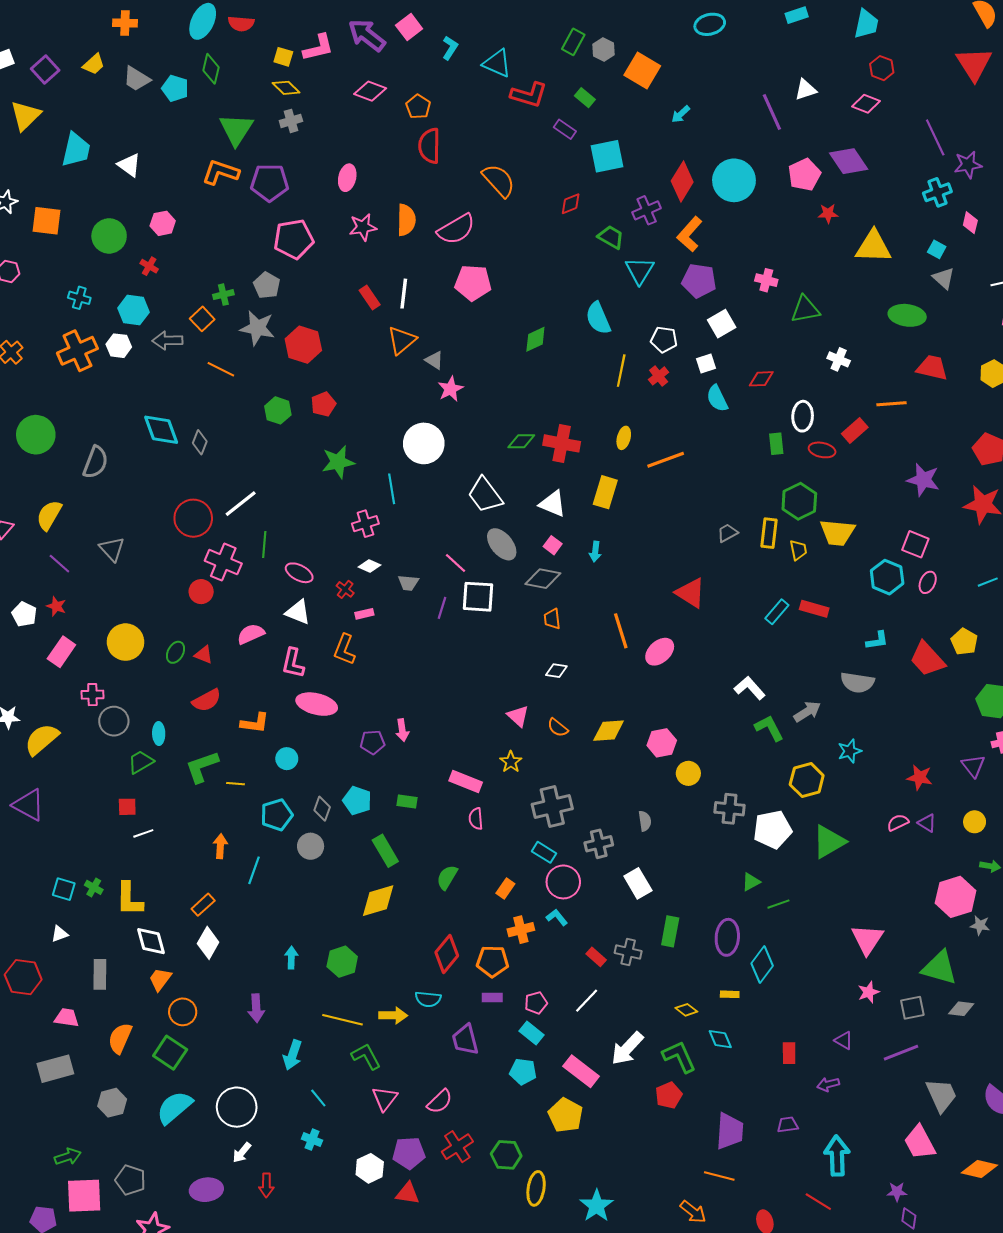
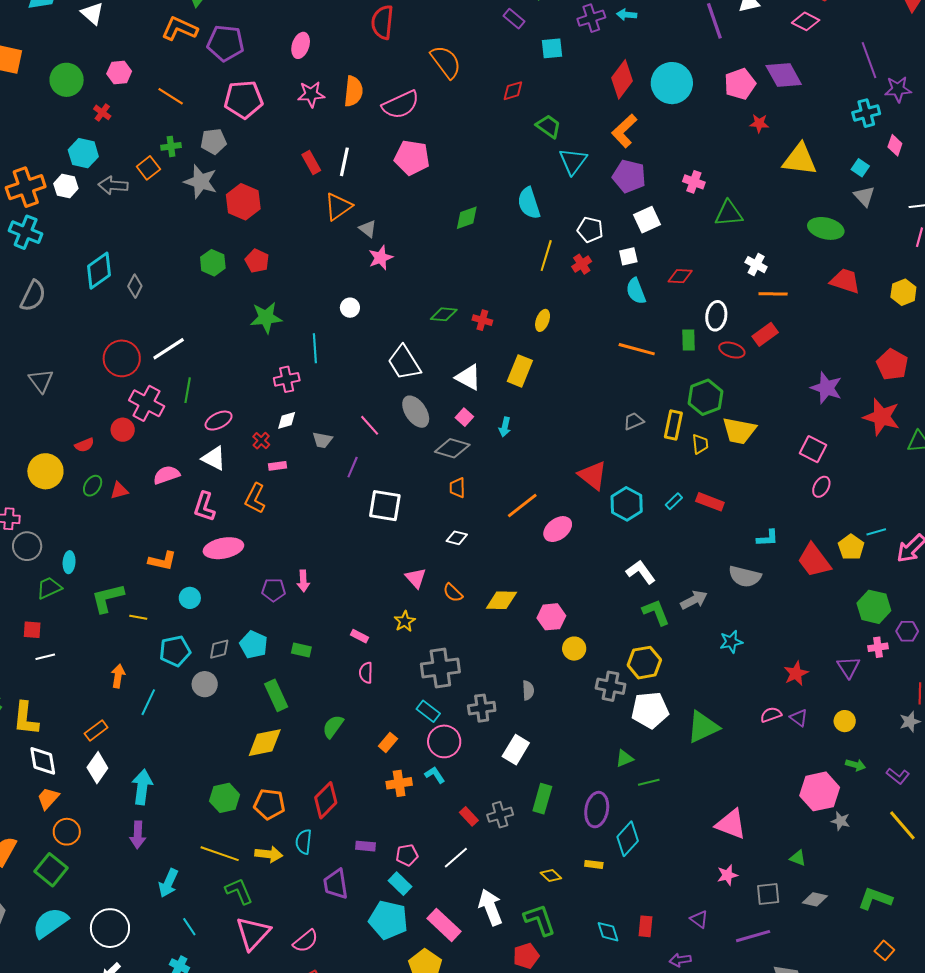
cyan arrow: (681, 114) -> (627, 15), turned 42
cyan square: (607, 156) -> (552, 48), size x0.7
purple cross: (647, 210) -> (591, 18), moved
gray pentagon: (267, 285) -> (213, 141), turned 30
cyan cross: (79, 298) -> (26, 232), moved, size x1.5
orange line: (221, 369) -> (171, 96), moved
red pentagon: (323, 404) -> (257, 261), turned -30
orange line: (891, 404) -> (773, 294), moved
cyan diamond: (161, 430) -> (99, 271), turned 69
white circle: (424, 443) -> (350, 308), size x0.5
red cross: (562, 443) -> (482, 320), size x0.6
orange line: (666, 460) -> (637, 349), moved, turned 30
white diamond: (370, 566) -> (287, 420), turned -45
pink ellipse: (299, 573) -> (219, 421), turned -60
cyan hexagon: (887, 577) -> (627, 504), moved
cyan line: (988, 582) -> (876, 532), moved
white square: (478, 597) -> (385, 506), moved
cyan rectangle: (777, 612) -> (674, 501), size x0.7
orange line: (621, 631) -> (522, 505), turned 64
red triangle: (204, 655) -> (119, 491), turned -42
red semicircle: (207, 700) -> (84, 445), moved, size x0.7
pink ellipse: (317, 704) -> (223, 548), turned -30
red star: (920, 777) -> (796, 673), turned 30
yellow hexagon: (807, 780) -> (644, 663), moved
pink rectangle: (466, 782) -> (359, 636), size x0.6
gray diamond: (322, 809) -> (219, 649), turned 50
white rectangle: (638, 883) -> (516, 750), turned 56
pink triangle: (867, 939) -> (731, 824), turned -48
gray cross: (628, 952) -> (500, 815), turned -35
cyan arrow: (291, 958) -> (142, 787), moved, size x1.6
orange pentagon: (493, 961) -> (269, 804), moved
green triangle: (940, 968) -> (798, 858), size x0.5
cyan semicircle: (428, 999) -> (304, 842), turned 85
cyan diamond: (720, 1039) -> (608, 932), moved
white arrow: (627, 1048) -> (490, 907), turned 111
cyan pentagon: (523, 1072) -> (388, 920), size x1.5
pink triangle: (385, 1099) -> (253, 933), size x1.4

